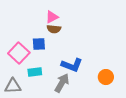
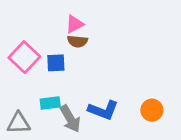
pink square: (19, 53) -> (24, 57), moved
blue L-shape: (72, 65) -> (103, 110), moved
gray arrow: (62, 83) -> (70, 119), moved, turned 120

